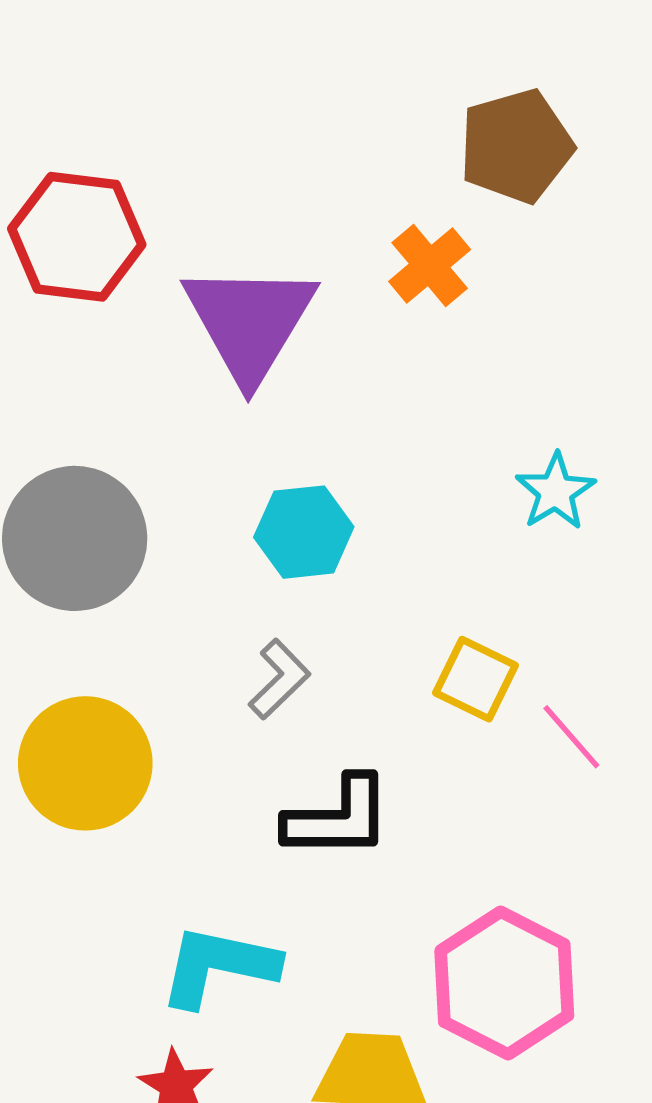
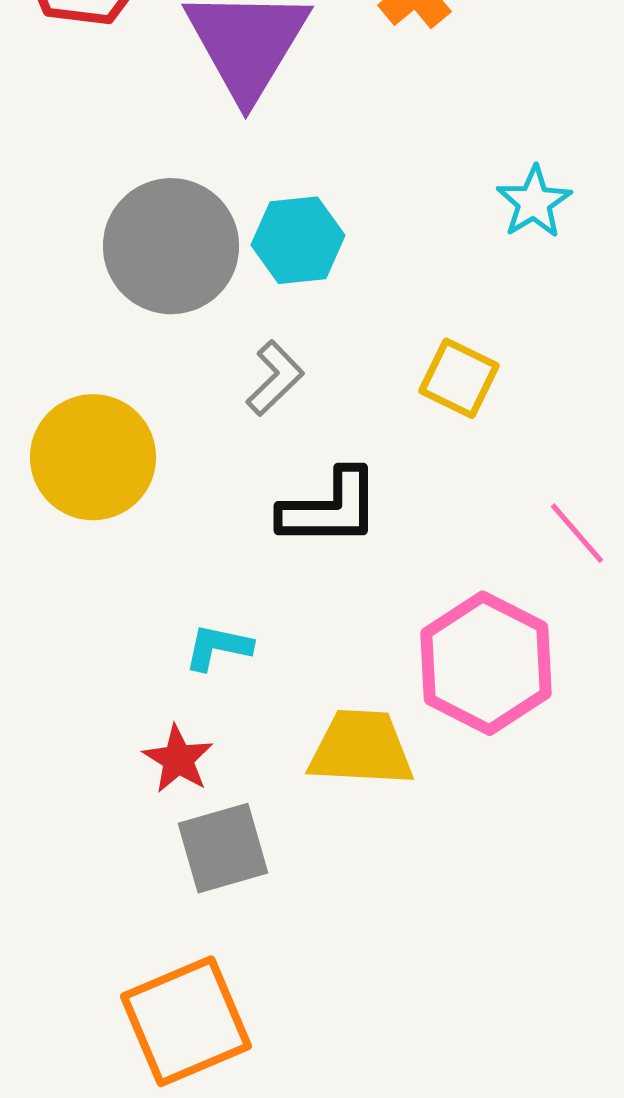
gray circle: (75, 538) -> (171, 246), moved
pink line: (571, 737) -> (577, 533), moved
cyan L-shape: (219, 966) -> (218, 647), size x0.6

